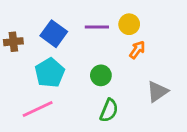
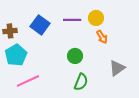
orange arrow: (137, 50) -> (102, 37), turned 112
cyan pentagon: (50, 73) -> (16, 55), moved

